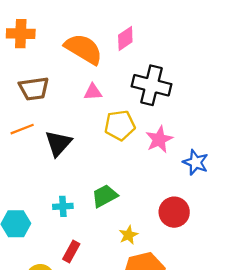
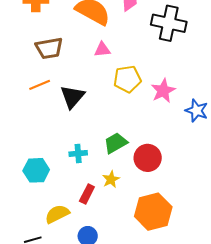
black cross: (152, 85) -> (169, 23), moved
red circle: (174, 212) -> (148, 158), moved
yellow star: (128, 235) -> (111, 179), moved

